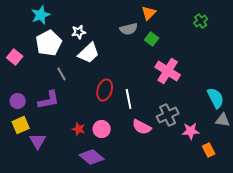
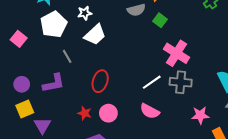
red ellipse: (105, 90) -> (100, 81), moved
white line: (129, 99) -> (152, 82), moved, turned 66
gray cross: (168, 115) -> (181, 82), moved, turned 30

